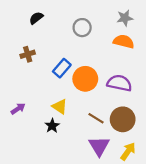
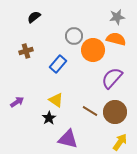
gray circle: (82, 28) -> (74, 36), moved
orange circle: (85, 79) -> (93, 50), moved
purple semicircle: (119, 83) -> (112, 78), turned -60
purple triangle: (99, 146) -> (68, 139), moved, turned -45

